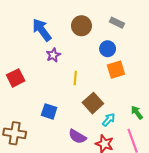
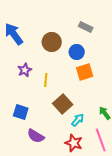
brown circle: (81, 26) -> (52, 42), moved
purple star: (53, 55) -> (25, 70), moved
purple semicircle: (77, 136) -> (36, 136), moved

